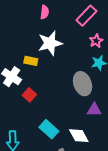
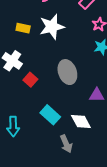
yellow rectangle: (31, 61) -> (23, 28), moved
gray ellipse: (83, 84) -> (67, 72), moved

